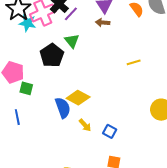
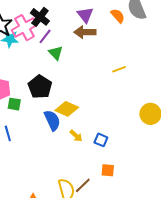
purple line: (71, 14) -> (45, 36), moved
brown arrow: (103, 23) -> (85, 32), size x1.5
black pentagon: (52, 55) -> (40, 87), moved

